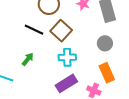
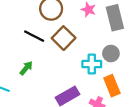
cyan cross: (67, 57) -> (92, 64), moved

